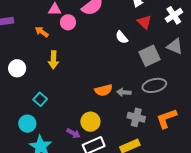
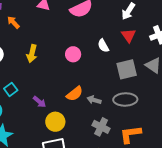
pink circle: (68, 22) -> (73, 54), moved
orange arrow: (42, 32) -> (13, 22), moved
orange semicircle: (104, 90) -> (75, 94), turned -36
purple arrow: (73, 133) -> (39, 102), moved

